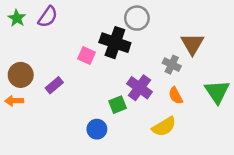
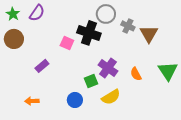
gray cross: (172, 65) -> (128, 26), moved
brown circle: (21, 75) -> (14, 39), moved
orange arrow: (14, 101) -> (32, 101), moved
yellow semicircle: (164, 127) -> (111, 97), moved

